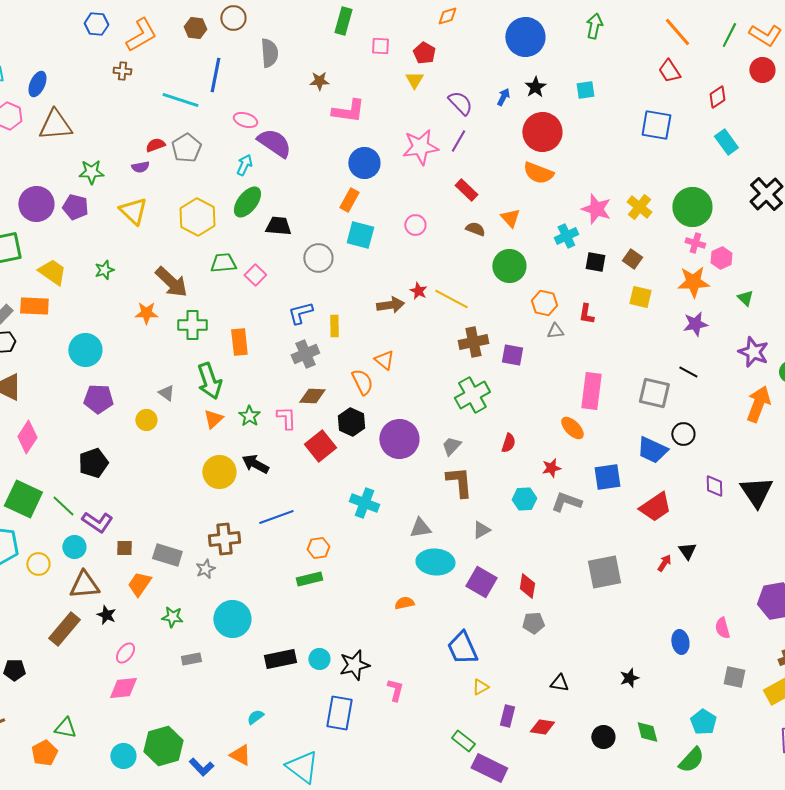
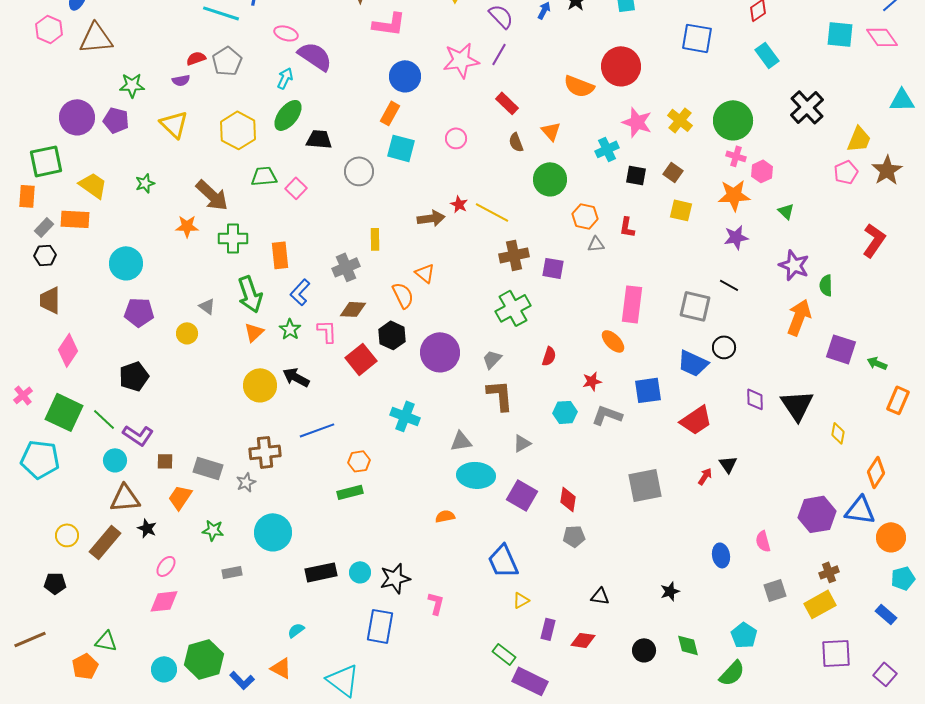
red circle: (542, 132) -> (621, 66), moved
brown semicircle: (475, 229) -> (516, 142), turned -132
blue L-shape: (300, 313) -> (300, 292), moved, turned -32
yellow circle: (38, 564) -> (67, 535), moved
gray square: (734, 677) -> (775, 590), turned -30

